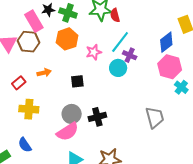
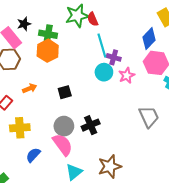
green cross: (68, 13) -> (48, 34), moved
cyan line: (120, 42) -> (102, 46), turned -45
pink star: (94, 52) -> (127, 75), moved
pink semicircle: (68, 132) -> (63, 145), turned -85
blue semicircle: (25, 145) -> (33, 155), moved, turned 84

